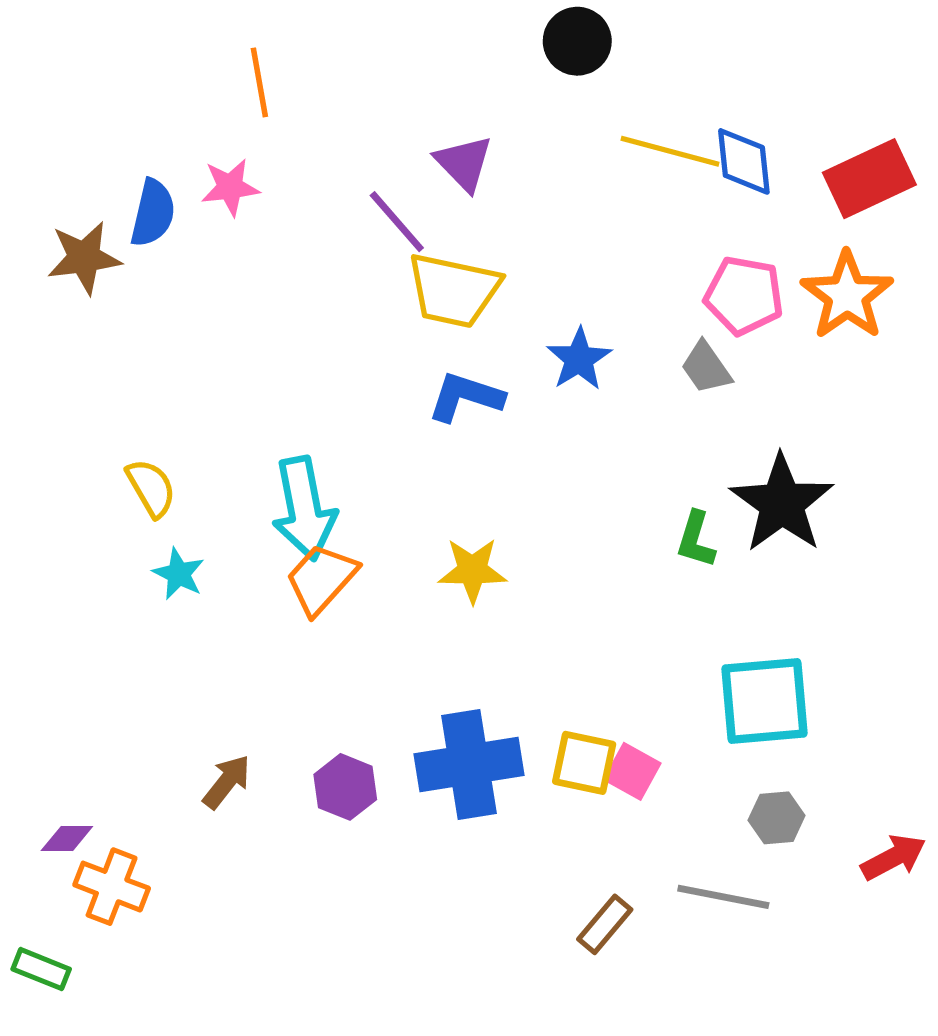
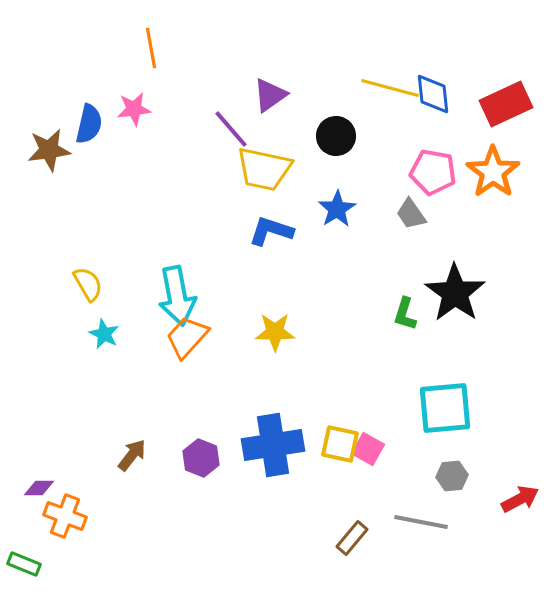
black circle: (577, 41) -> (336, 136), moved
purple triangle: (464, 163) -> (270, 95), turned 39

